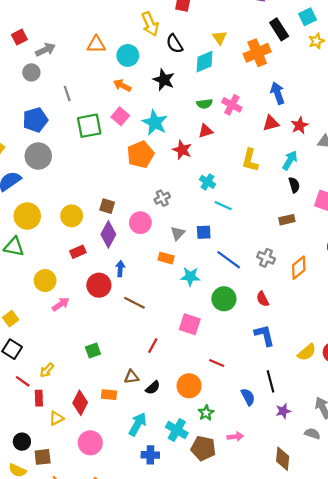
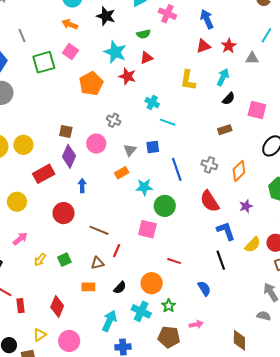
pink cross: (232, 105) -> (167, 14), moved
cyan star: (155, 123) -> (115, 52), moved
black semicircle: (294, 185) -> (229, 99), turned 64
gray cross: (162, 198) -> (114, 120), turned -32
yellow circle: (72, 216) -> (23, 145), moved
red rectangle: (78, 252) -> (44, 174), size x1.5
orange rectangle: (166, 258) -> (122, 173), turned -40
blue line: (229, 260) -> (177, 169), turned 40
red circle: (99, 285) -> (64, 213), moved
green circle: (224, 299) -> (165, 206), moved
red semicircle: (263, 299) -> (210, 201), size x1.6
brown line: (134, 303) -> (99, 230), moved
pink arrow: (61, 304) -> (20, 239), moved
blue L-shape: (264, 335) -> (226, 231), moved
yellow arrow: (47, 370) -> (40, 260), moved
brown triangle: (131, 377) -> (97, 263), moved
black line: (271, 381) -> (221, 260), moved
orange rectangle: (109, 395) -> (88, 287), moved
purple star: (283, 411) -> (246, 206), moved
yellow triangle: (56, 418) -> (40, 335), moved
cyan cross: (177, 430) -> (141, 311), moved

